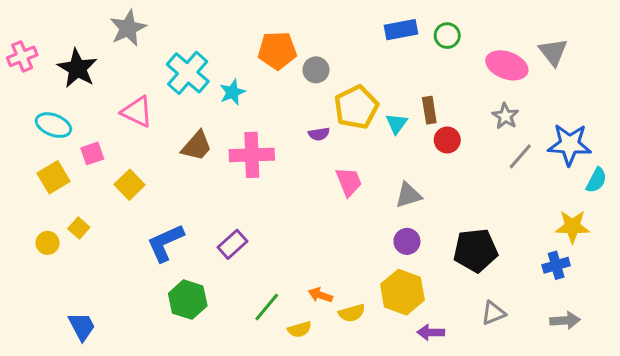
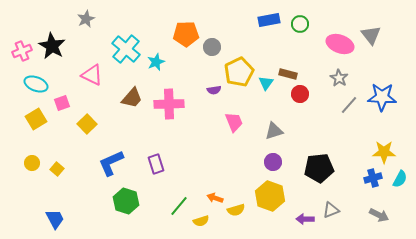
gray star: (128, 28) -> (86, 19), size x0.7
pink cross: (22, 56) -> (22, 51), moved
brown rectangle: (429, 110) -> (288, 74), turned -66
cyan semicircle: (596, 180) -> (400, 179), moved
yellow square: (79, 228) -> (57, 169), moved
purple rectangle: (232, 244) -> (156, 164), turned -66
gray arrow: (565, 320) -> (379, 215), turned 30
purple arrow: (431, 332) -> (305, 219), moved

